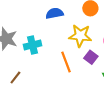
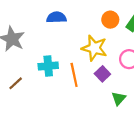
blue semicircle: (55, 13) -> (56, 17), moved
cyan cross: (32, 45) -> (48, 66), moved

